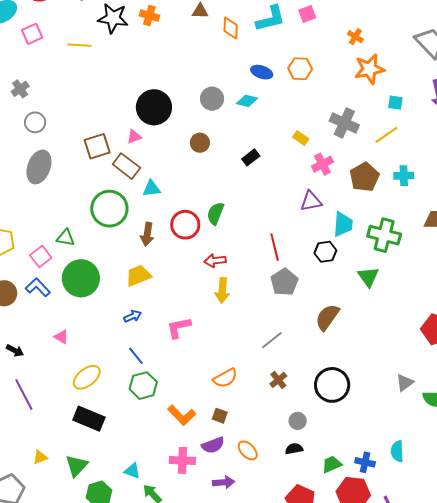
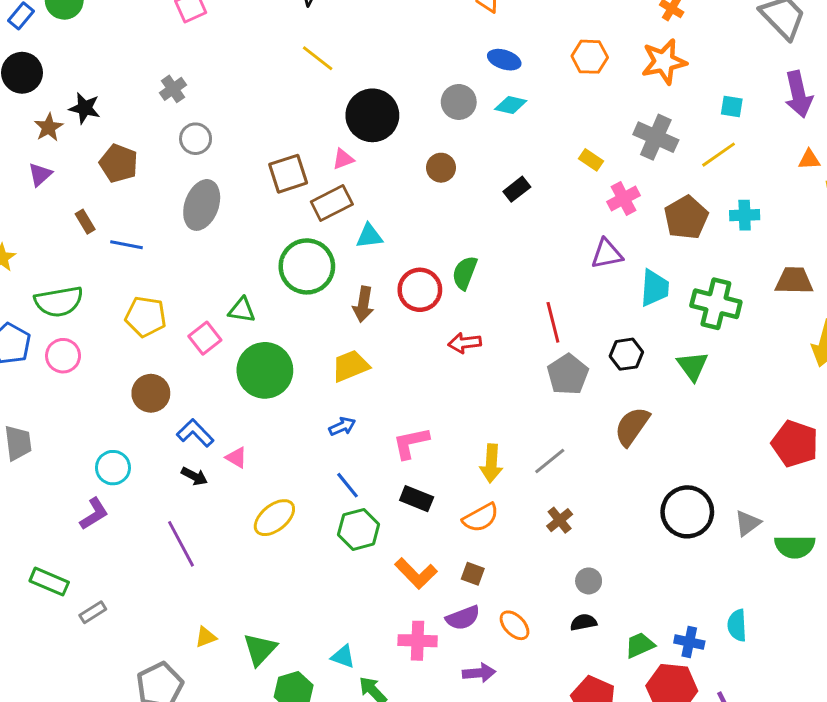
yellow line: (79, 45) -> (318, 58), moved, turned 35
orange star: (369, 69) -> (664, 62), moved
blue ellipse: (262, 72) -> (504, 60), moved
brown rectangle: (126, 166) -> (332, 203), turned -64
black hexagon: (325, 252) -> (626, 354), moved
blue L-shape: (38, 287) -> (195, 433), moved
yellow arrow: (222, 290) -> (491, 463), moved
black arrow: (15, 351) -> (194, 476), moved
black circle: (332, 385) -> (687, 512), moved
black rectangle: (89, 419) -> (417, 499), moved, size x0.7

